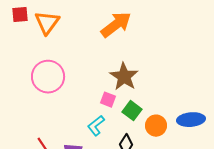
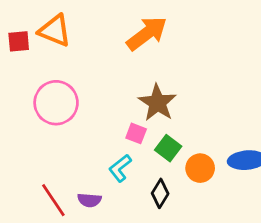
red square: (20, 15) -> (19, 41), moved
orange triangle: (47, 23) -> (55, 31), turned -44

